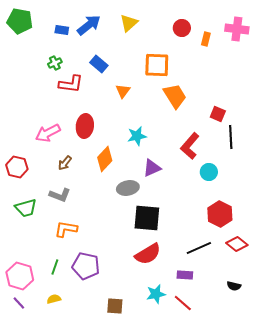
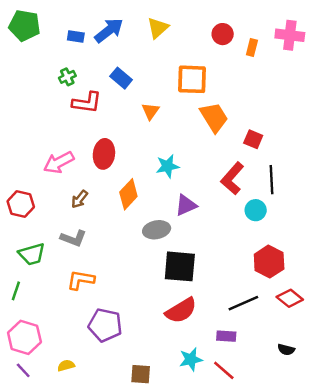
red square: (218, 114) -> (253, 139), moved
black line: (231, 137) -> (272, 180), moved
green line: (55, 267) -> (16, 291), moved

